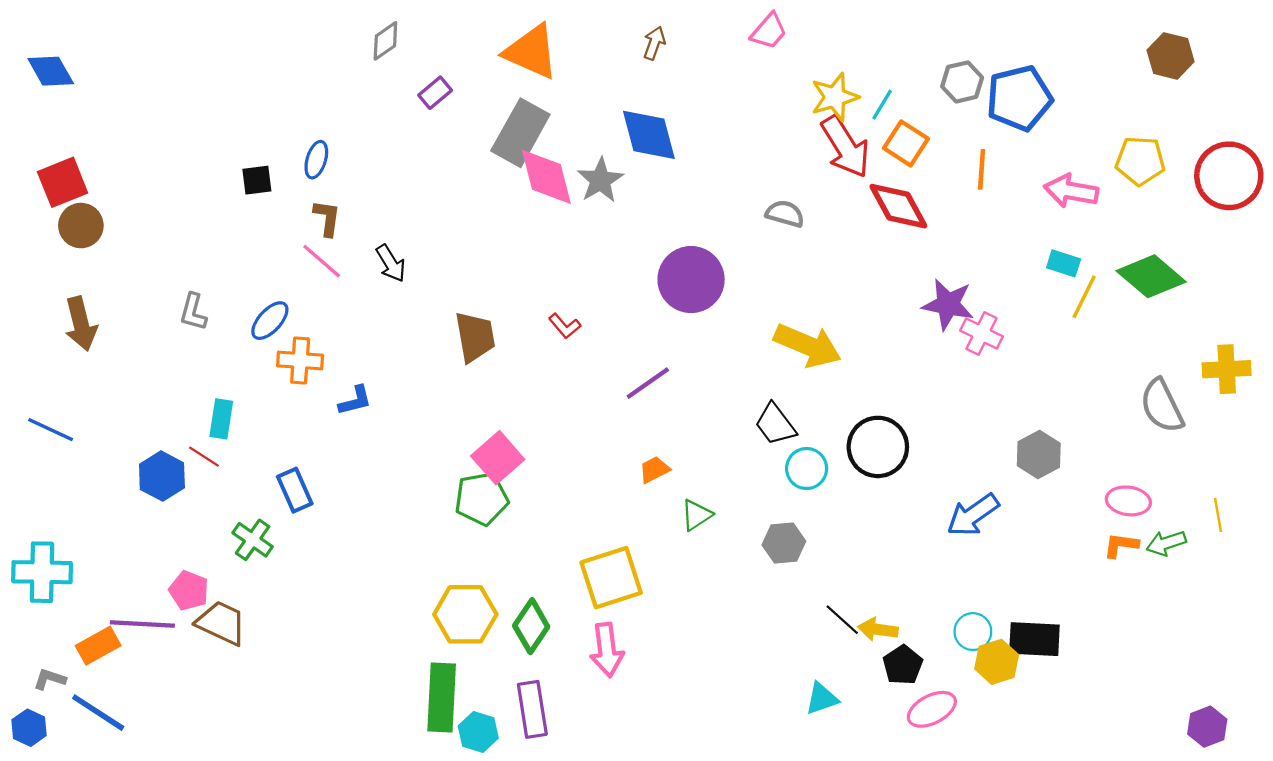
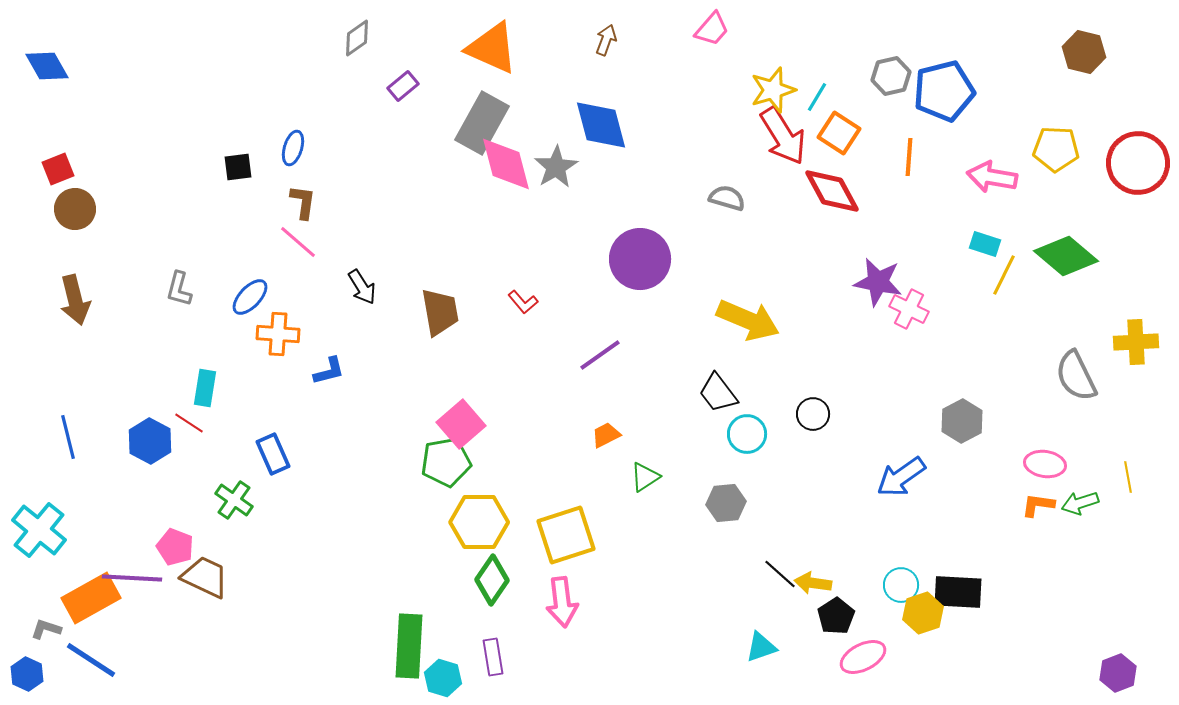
red square: (63, 182) -> (58, 169), size x0.7
black arrow: (391, 263) -> (362, 287), moved
blue line: (51, 430) -> (68, 437), moved, turned 51
black circle: (878, 447) -> (813, 414), size x0.6
cyan cross: (42, 572) -> (39, 530), turned 38
yellow hexagon: (465, 614) -> (479, 522), moved
orange rectangle: (98, 646) -> (91, 598), size x1.4
purple rectangle: (532, 709) -> (493, 657), size x0.7

